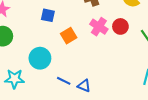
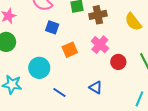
red circle: (120, 26) -> (118, 62), moved
blue triangle: (84, 86) -> (96, 88), moved

